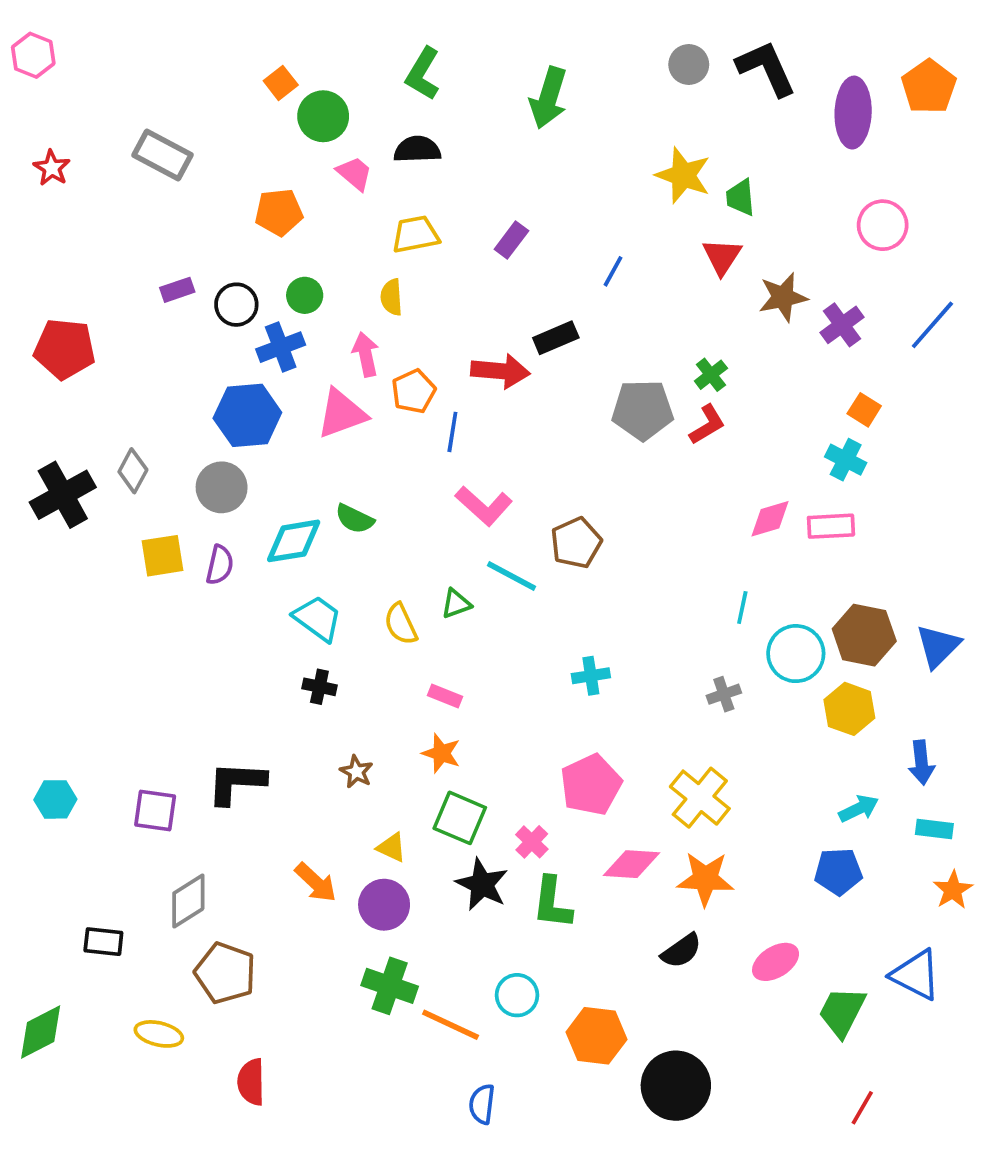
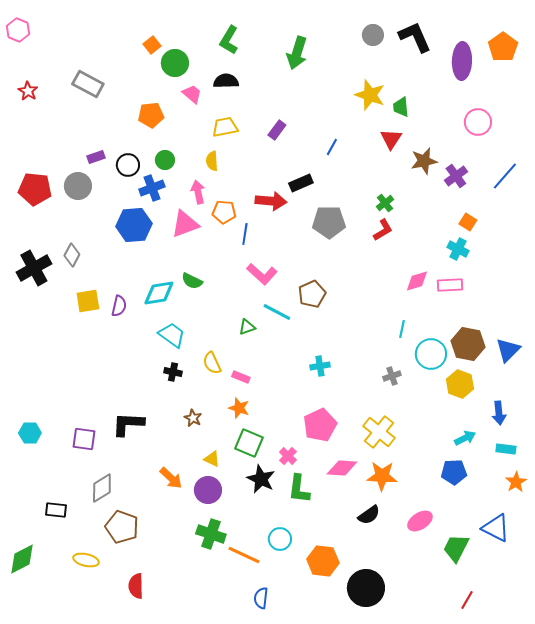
orange pentagon: (414, 391) -> (224, 212), turned 30
gray pentagon: (643, 410) -> (329, 222), moved
gray circle: (222, 487) -> (78, 186), moved
yellow semicircle: (401, 624) -> (212, 363), moved

